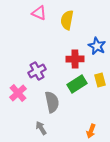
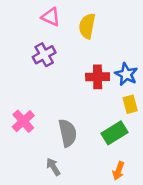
blue star: (97, 46) -> (126, 74), moved
purple cross: (37, 71) -> (44, 55), moved
green rectangle: (77, 84) -> (115, 133), moved

